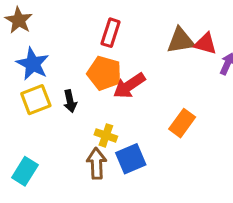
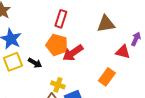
red triangle: (206, 44) -> (123, 52), moved
black arrow: (70, 101) -> (35, 63), turned -48

